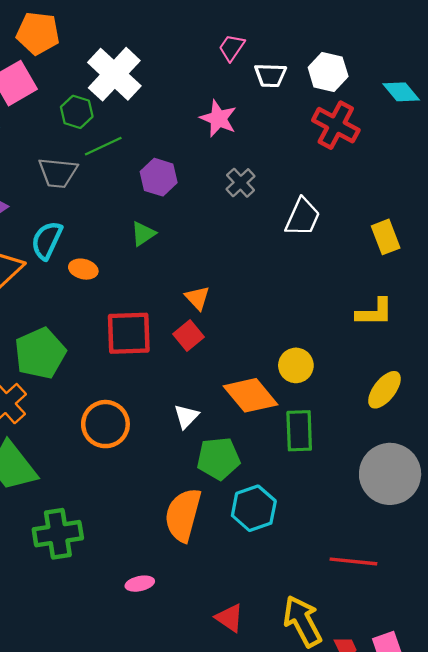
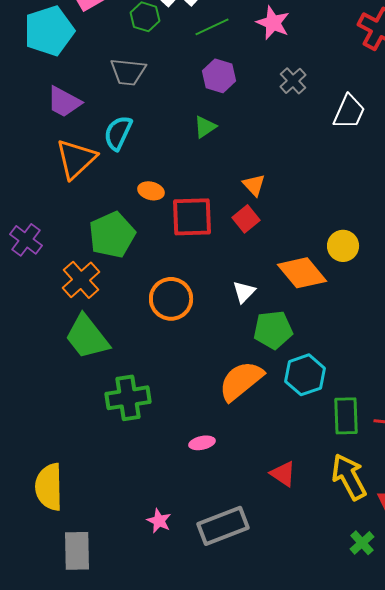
green line: (103, 146) -> (212, 27), moved
orange ellipse: (83, 269) -> (151, 191), moved
green rectangle: (299, 431) -> (346, 416), moved
orange semicircle: (183, 515) -> (241, 381), turned 36

